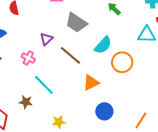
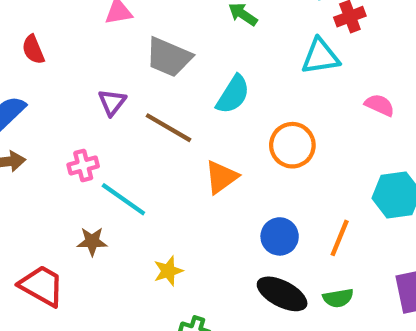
pink cross: (28, 58) -> (83, 166), moved, turned -32
orange circle: (122, 62) -> (292, 145), moved
blue circle: (104, 111) -> (280, 236), moved

